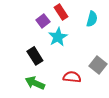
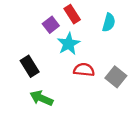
black rectangle: (35, 56) -> (30, 66), moved
red semicircle: (72, 77) -> (84, 70), moved

